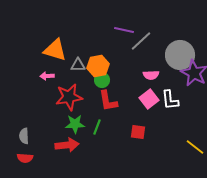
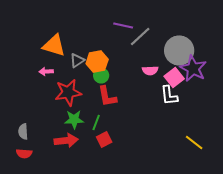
gray triangle: (78, 65) -> (77, 60), turned -35
pink square: (149, 99) -> (174, 77), moved
red square: (138, 132) -> (104, 139), moved, turned -35

